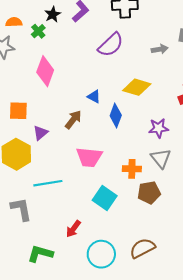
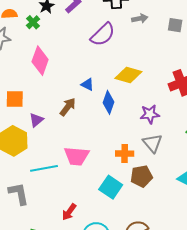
gray arrow: (160, 49) -> (140, 19), moved
pink trapezoid: (89, 157) -> (76, 156), moved
cyan square: (105, 198) -> (111, 187), moved

